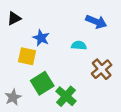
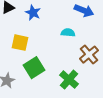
blue star: (41, 38) -> (33, 13), moved
green cross: (66, 96) -> (69, 80), moved

